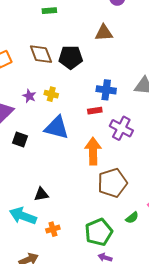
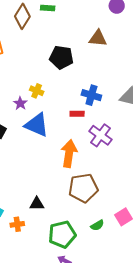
brown diamond: (41, 54) -> (22, 16), moved, turned 45
purple star: (29, 96) -> (20, 103), moved
black triangle: (41, 194) -> (37, 204), moved

